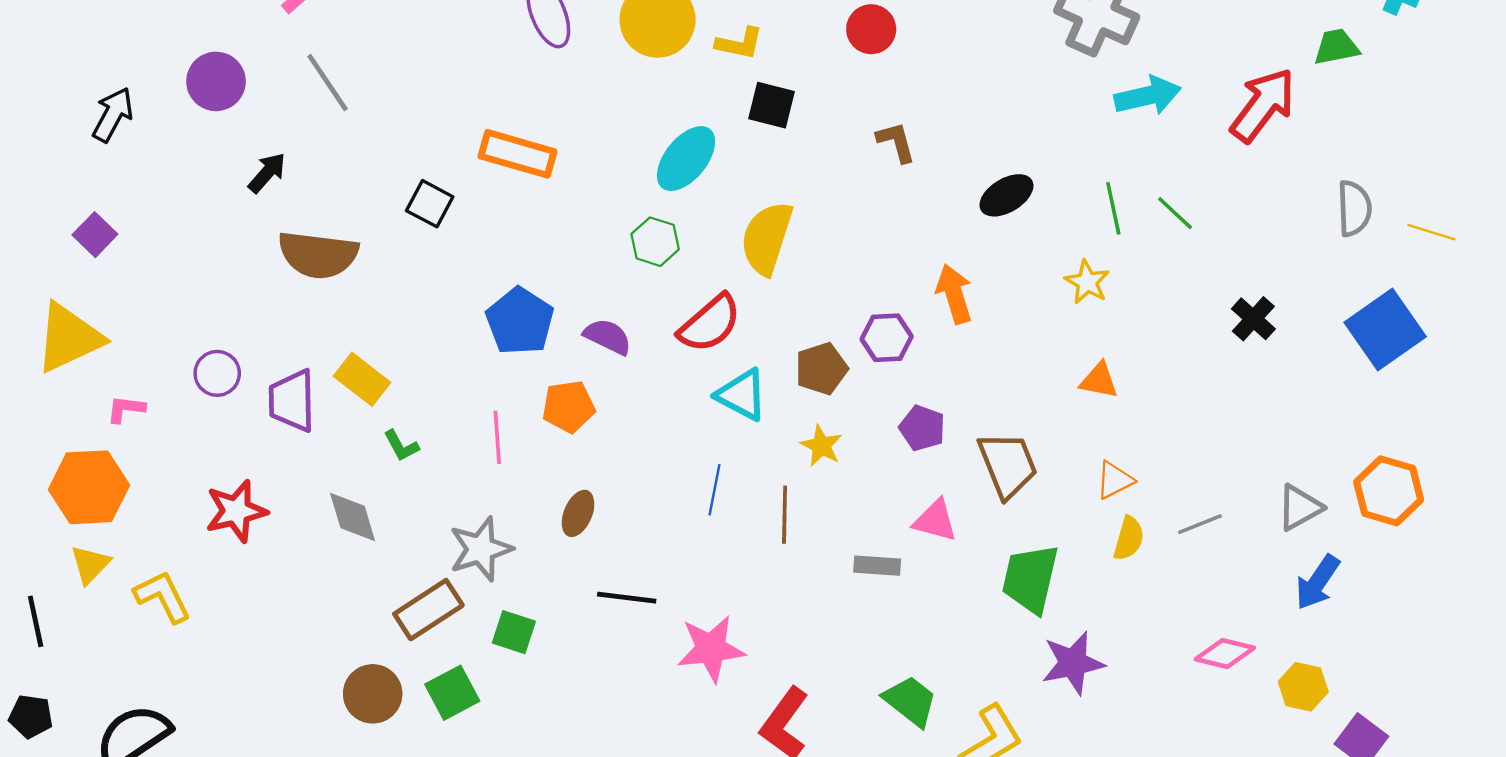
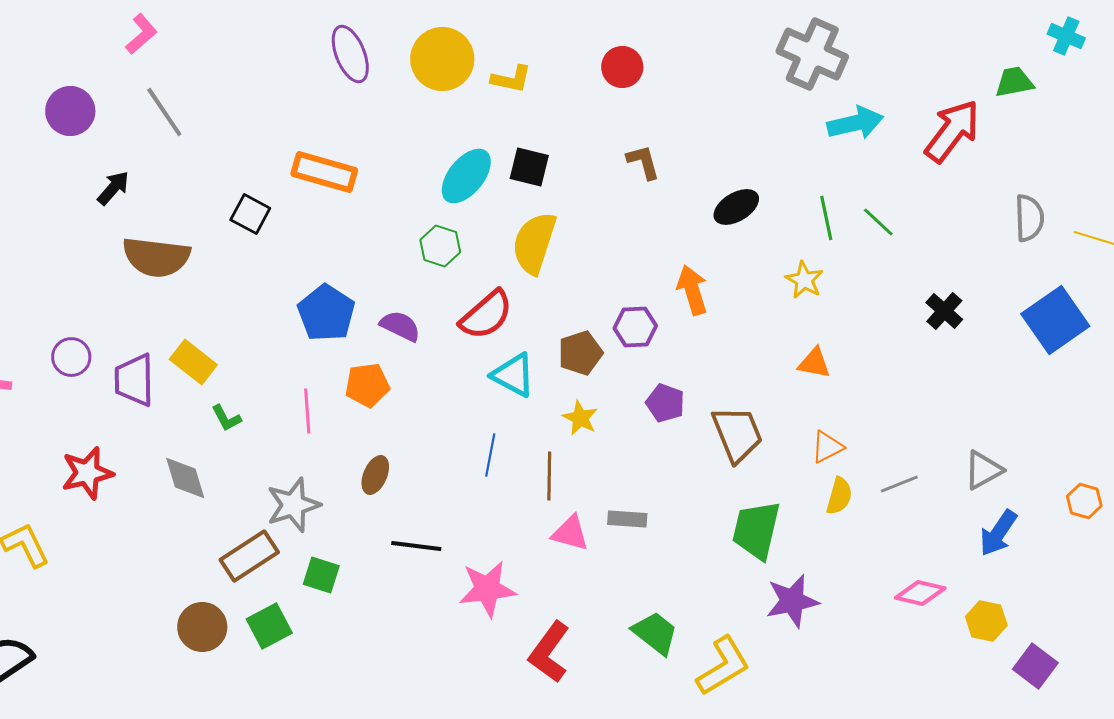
black square: (771, 105) -> (529, 167), moved
orange hexagon: (1389, 491) -> (1084, 501), moved, size x0.6
pink triangle: (935, 521) -> (570, 533), moved

